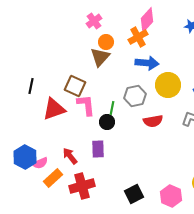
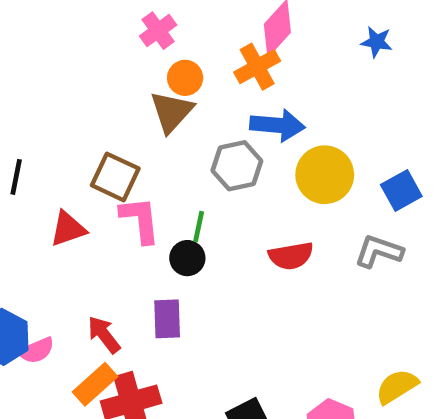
gray hexagon: (135, 96) -> (237, 166), moved
red triangle: (54, 109) -> (68, 229), size x0.7
orange rectangle: (53, 178) -> (95, 384), moved

